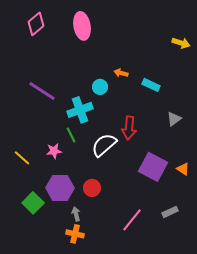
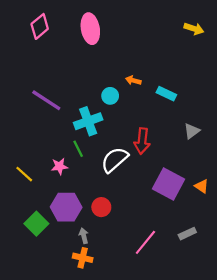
yellow arrow: (181, 43) -> (194, 29), moved

